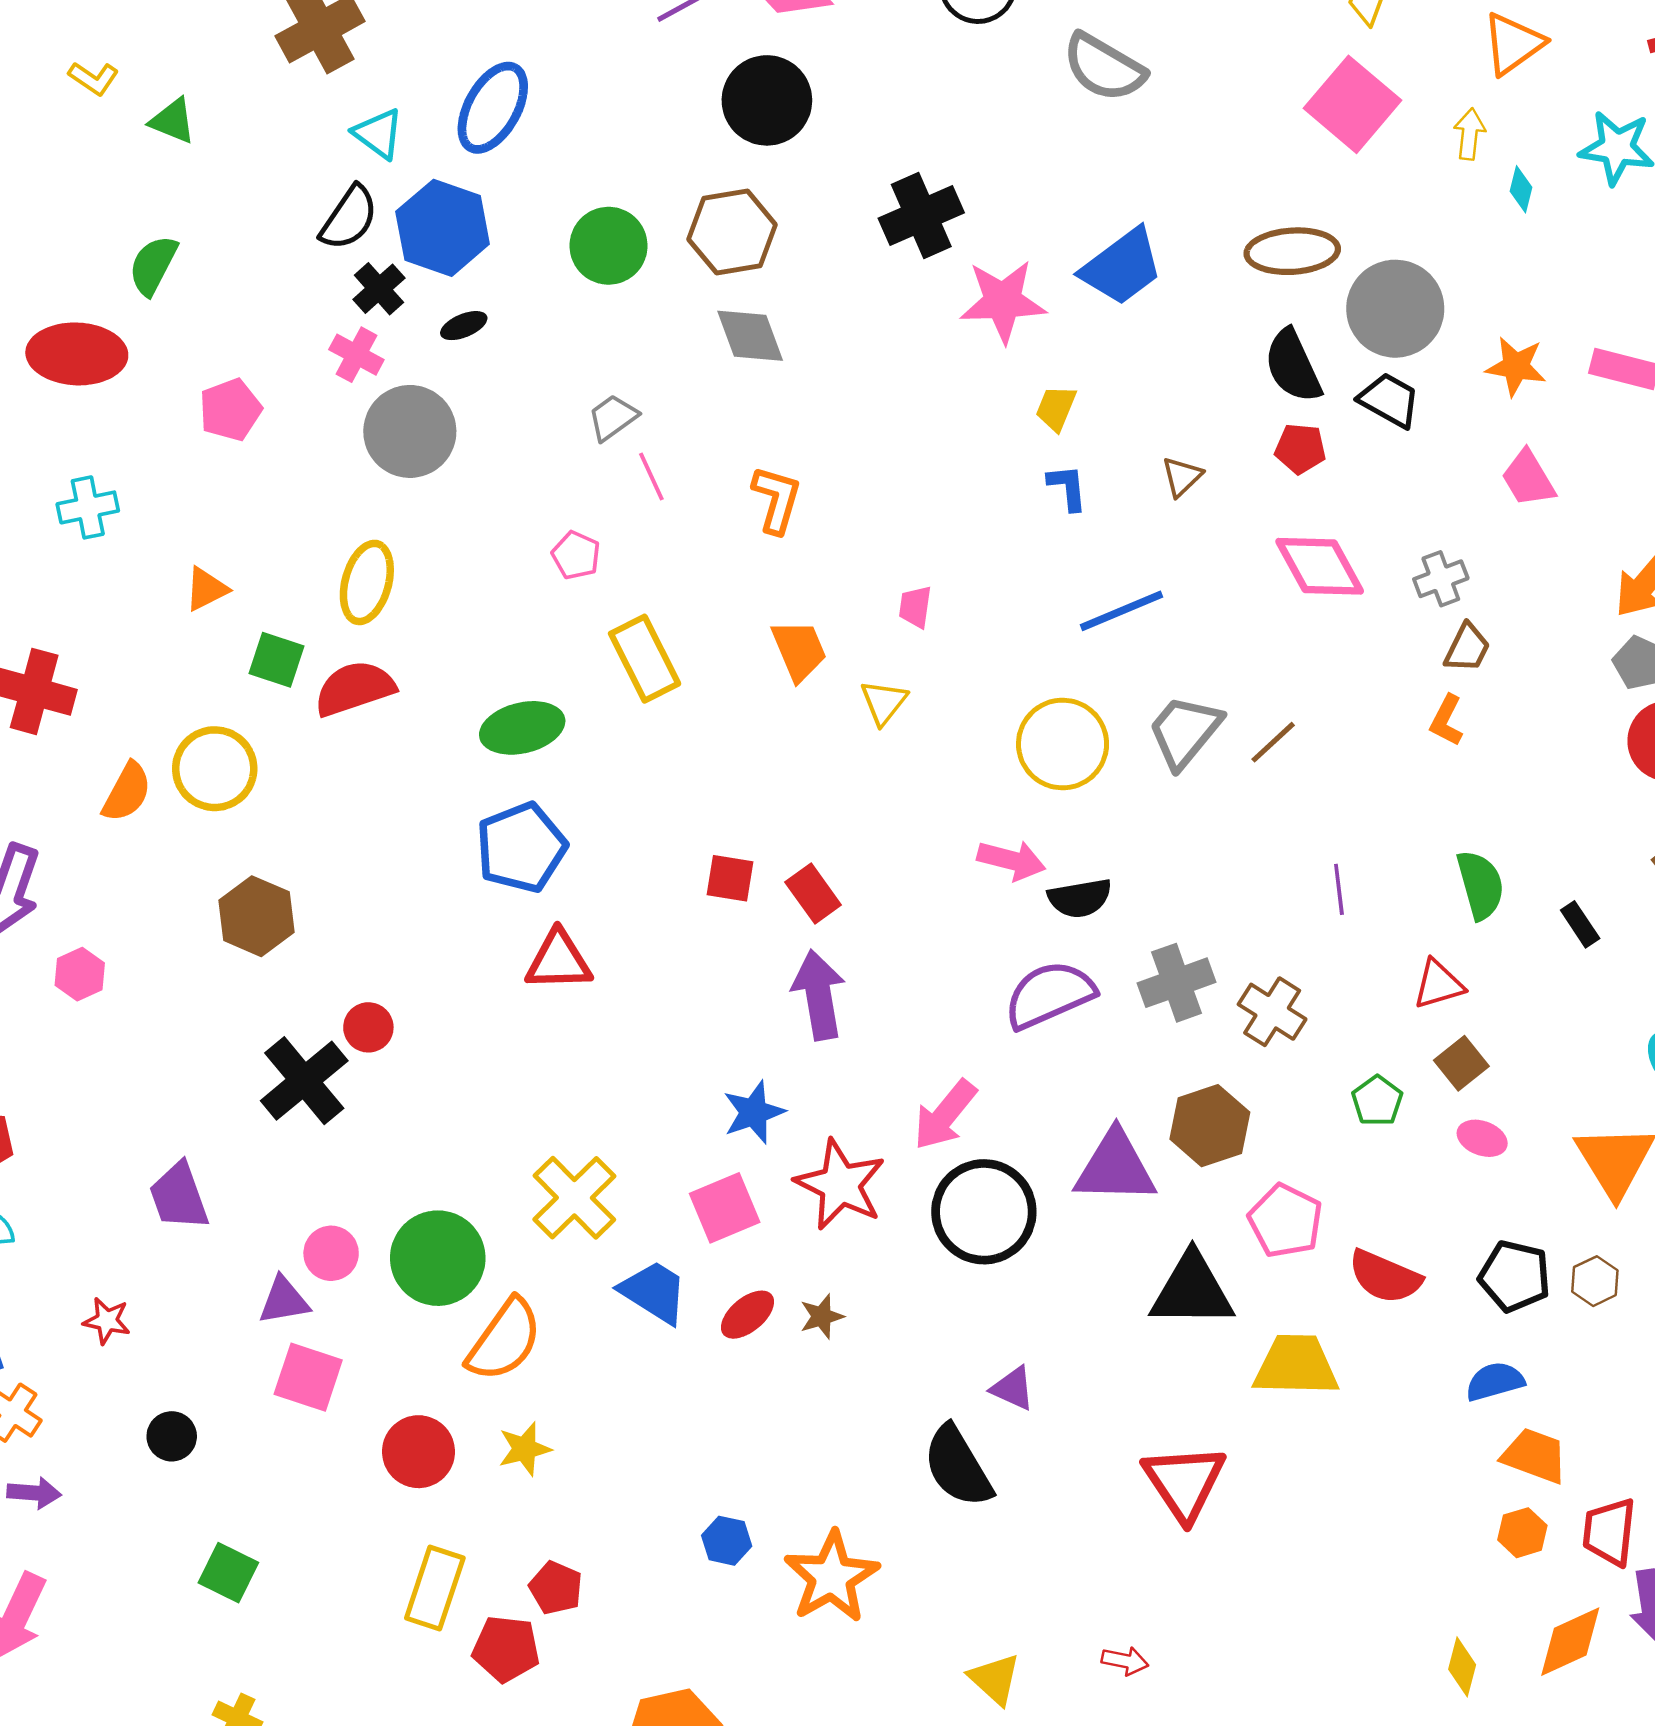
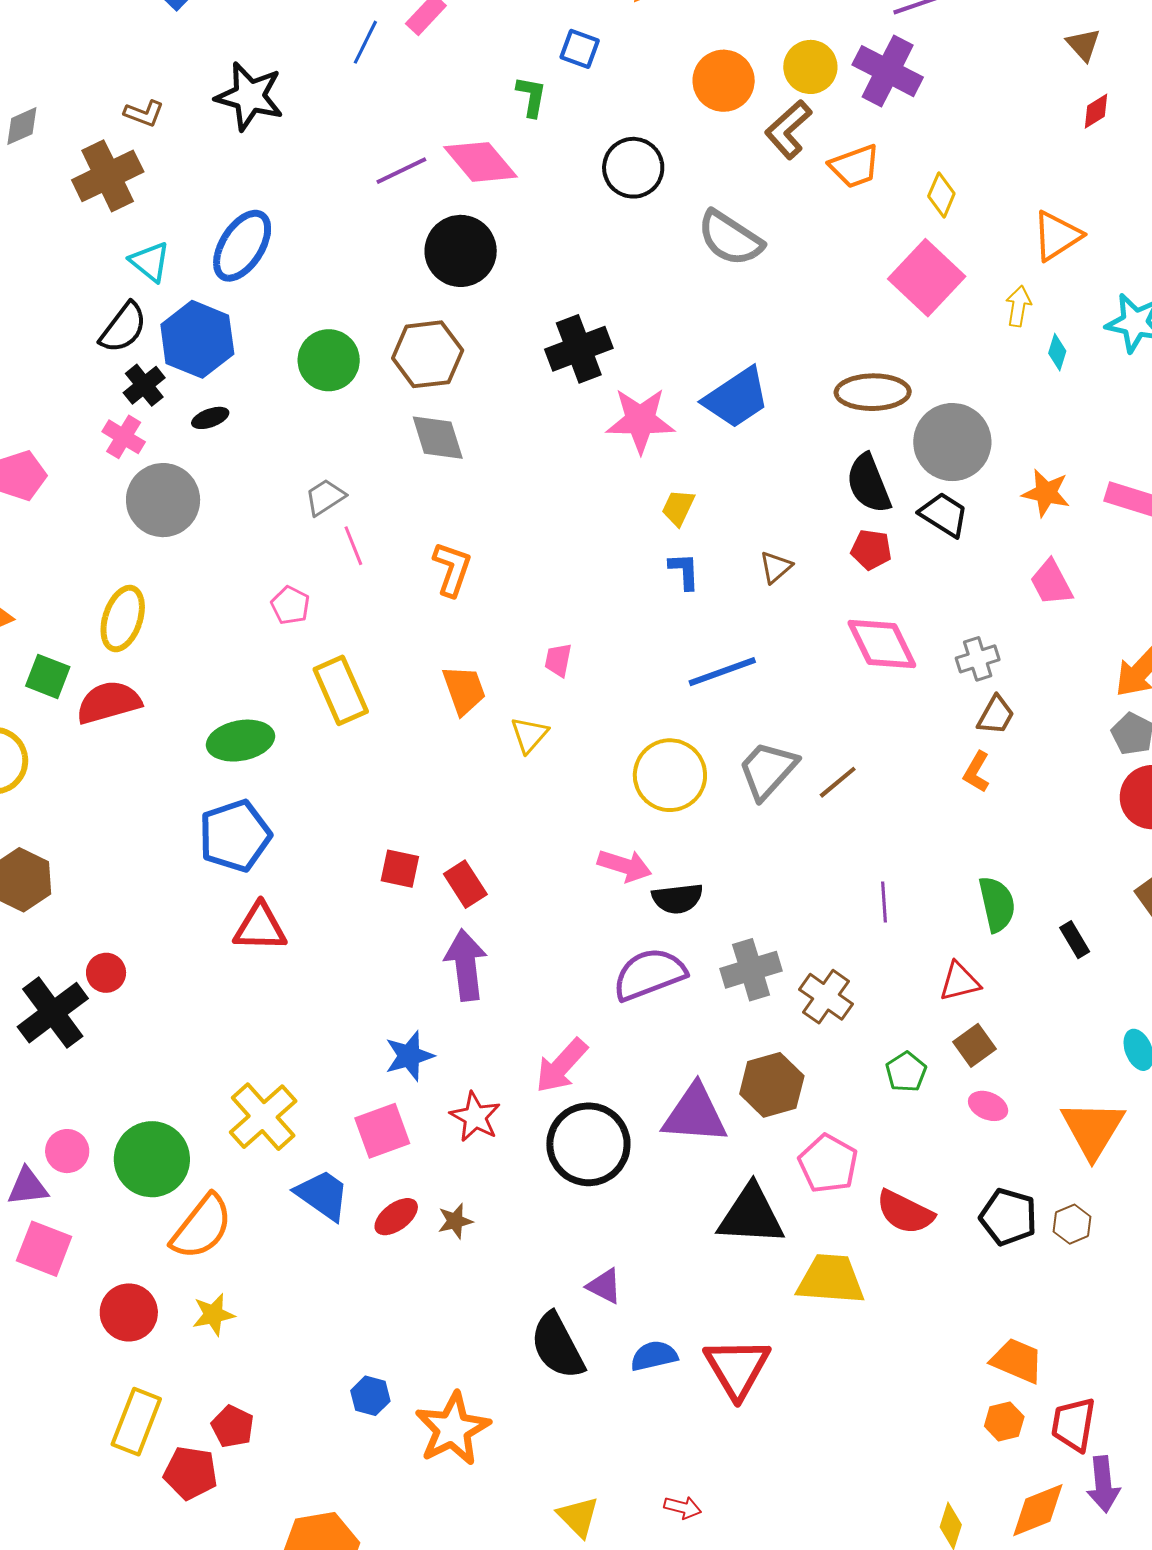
red star: (840, 1185) -> (475, 1117), size x0.7
blue semicircle: (1495, 1381) -> (654, 1356), moved

